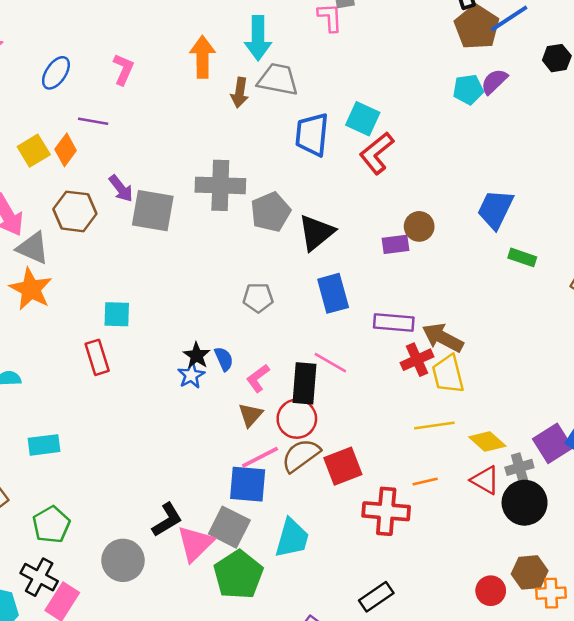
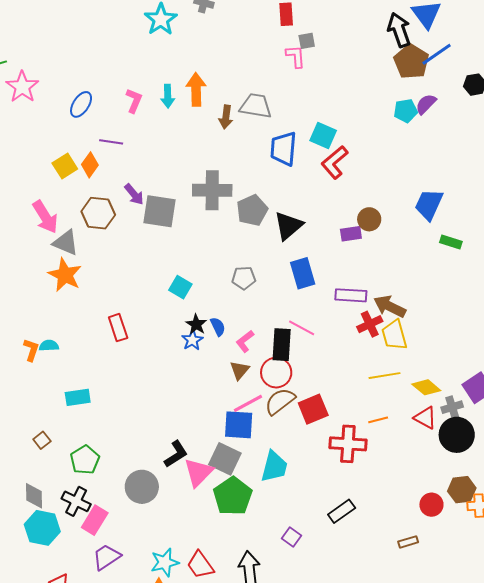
cyan arrow: (258, 38) -> (168, 96), moved, size x0.7
cyan square: (117, 314) -> (180, 287), moved, turned 30

